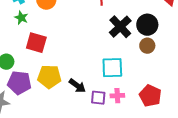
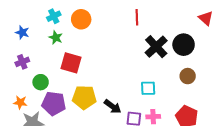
brown circle: (147, 46) -> (188, 76), moved
cyan square: (112, 68) -> (148, 88), size x0.7

